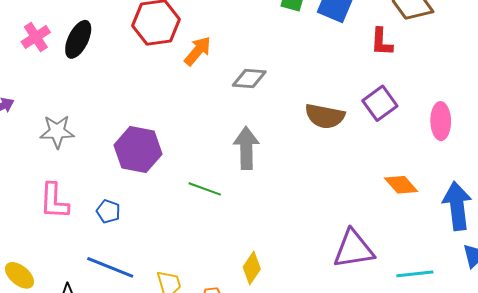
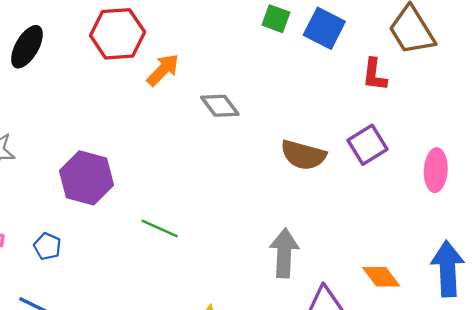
gray diamond: (249, 79) -> (220, 106), turned 44
gray arrow: (246, 148) -> (284, 253), moved
orange diamond: (401, 185) -> (381, 277), moved

